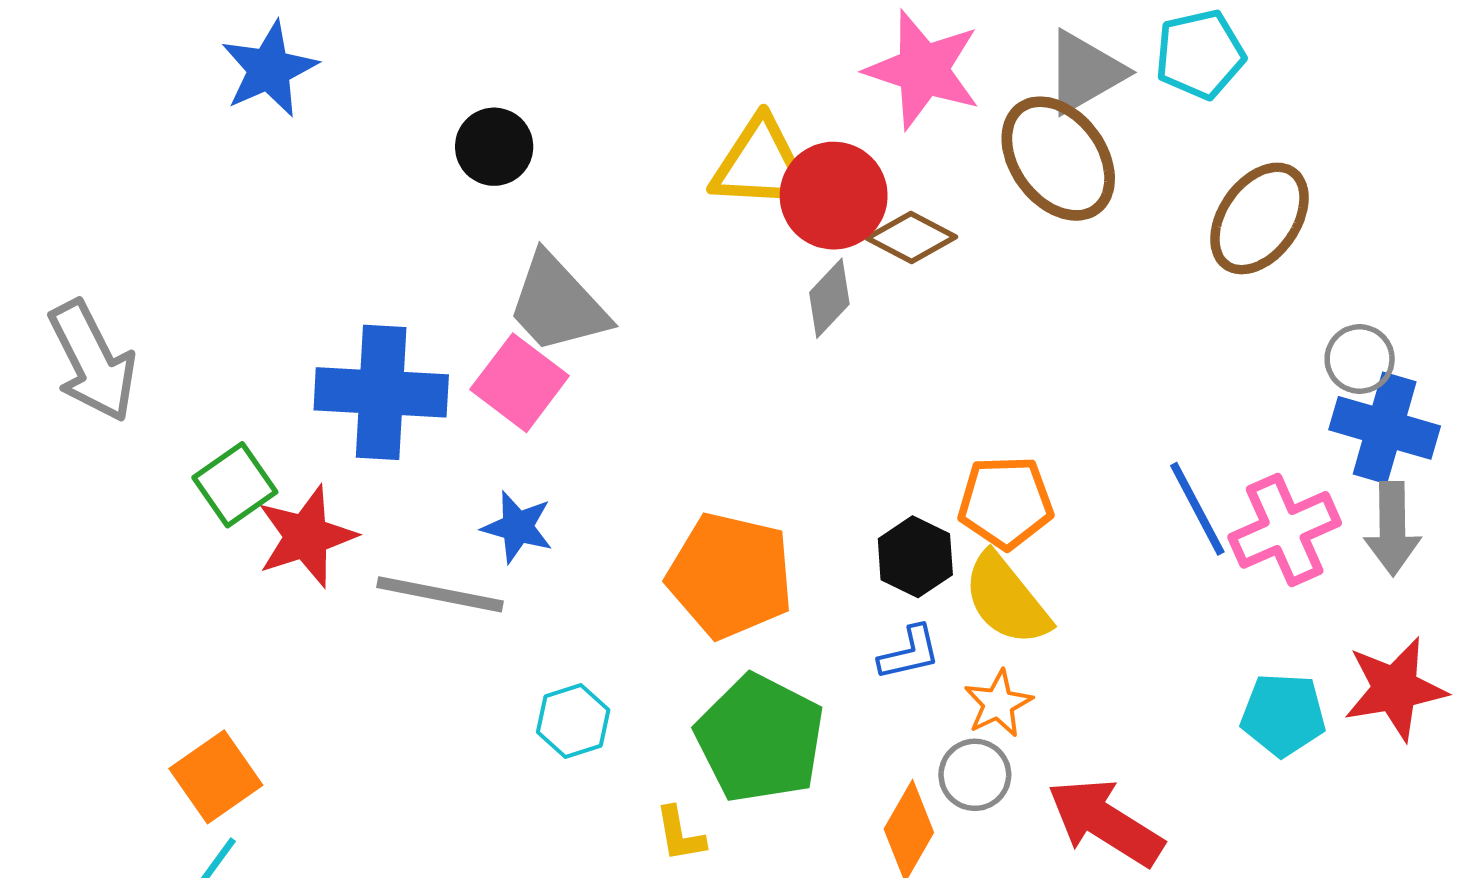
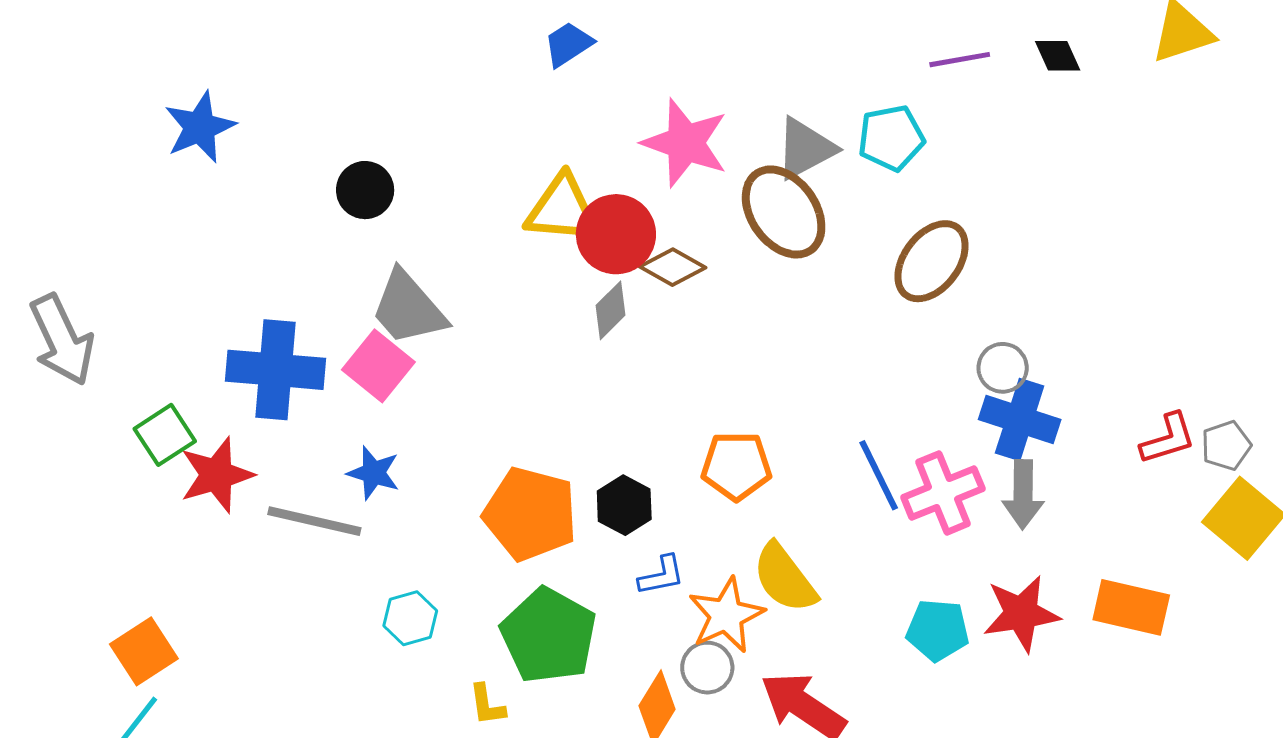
black hexagon: (915, 557) -> (624, 505), moved
yellow semicircle: (1006, 599) -> (785, 578), moved
orange star: (998, 704) -> (726, 615), size x1.5

